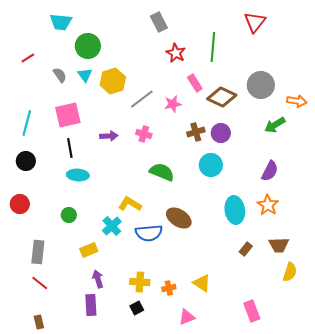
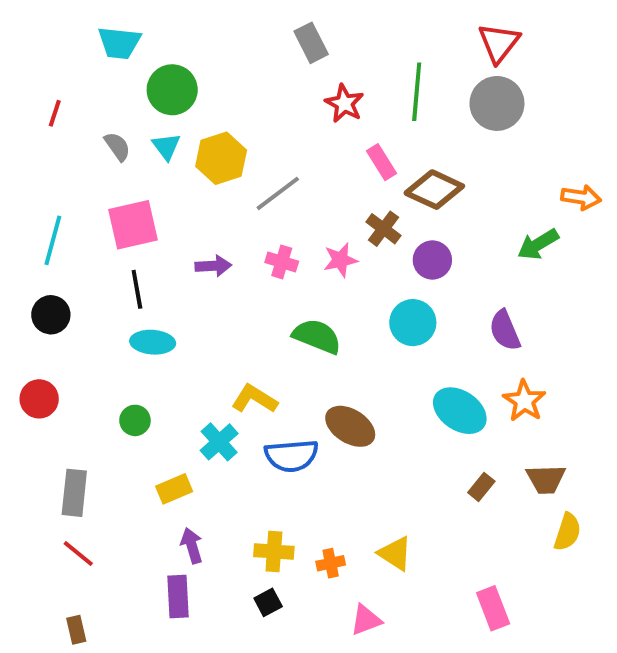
red line: (28, 58) -> (55, 113), turned -40
gray circle: (261, 85) -> (497, 103), moved
pink star: (173, 104) -> (340, 260), moved
brown cross: (196, 132) -> (383, 229), moved, turned -36
purple semicircle: (270, 171) -> (505, 330), moved, turned 130
cyan ellipse: (235, 210) -> (460, 411), turned -48

